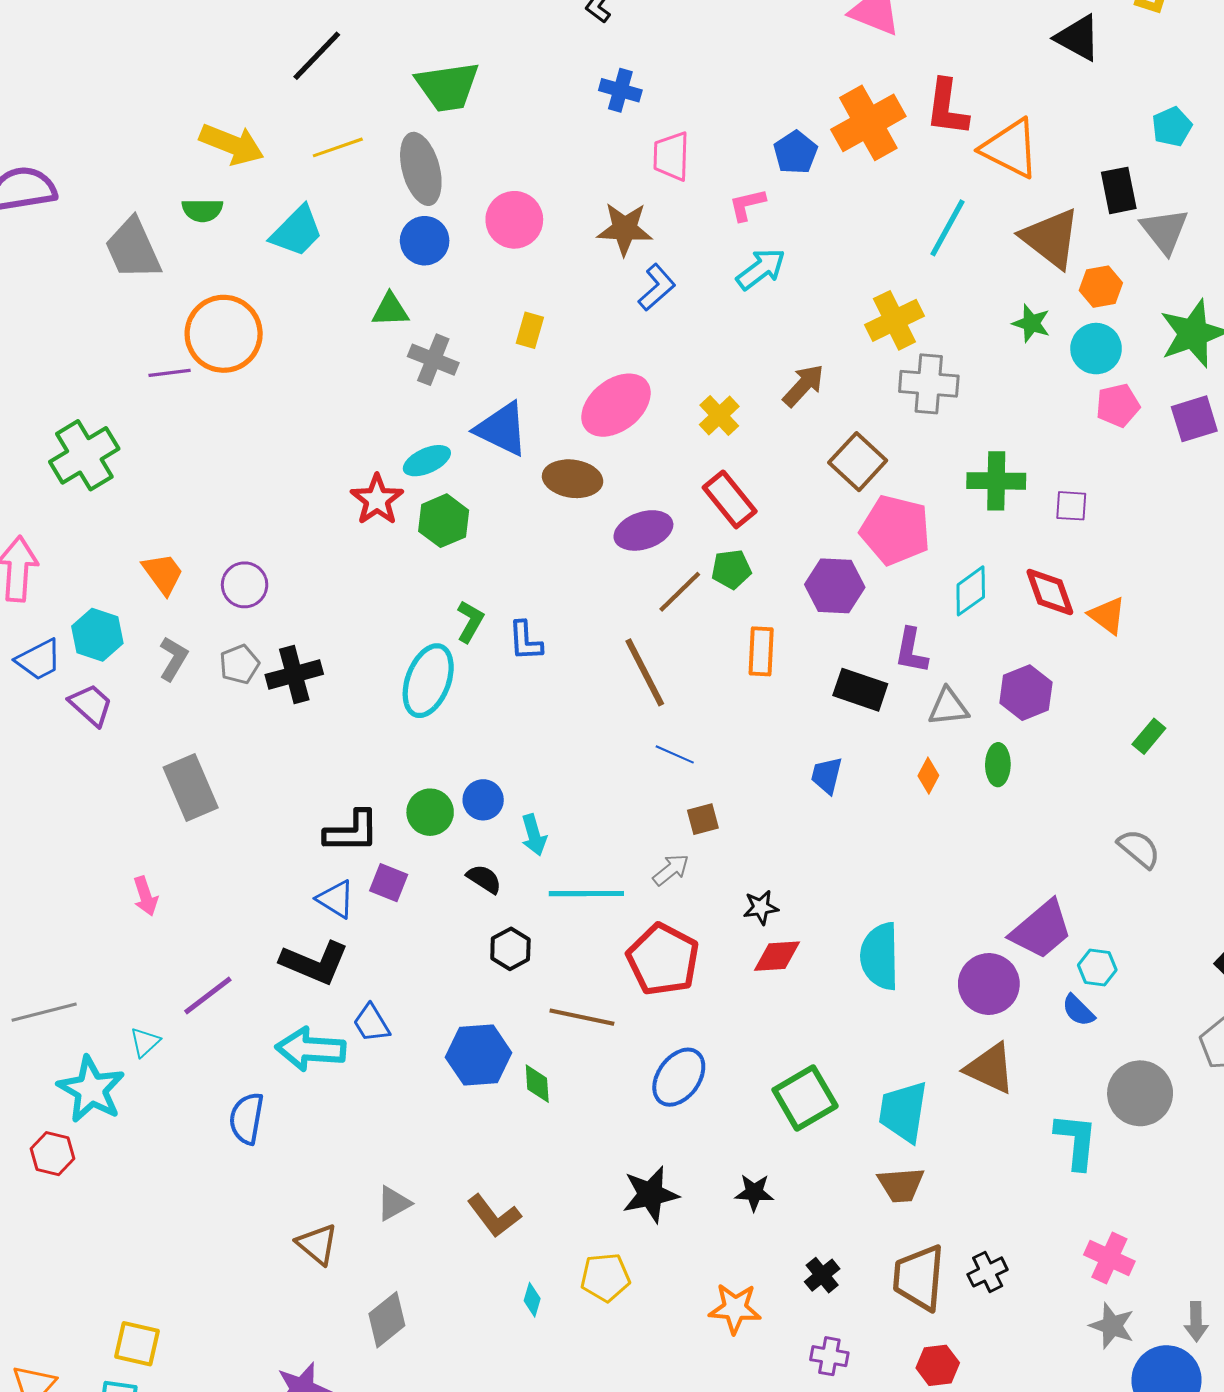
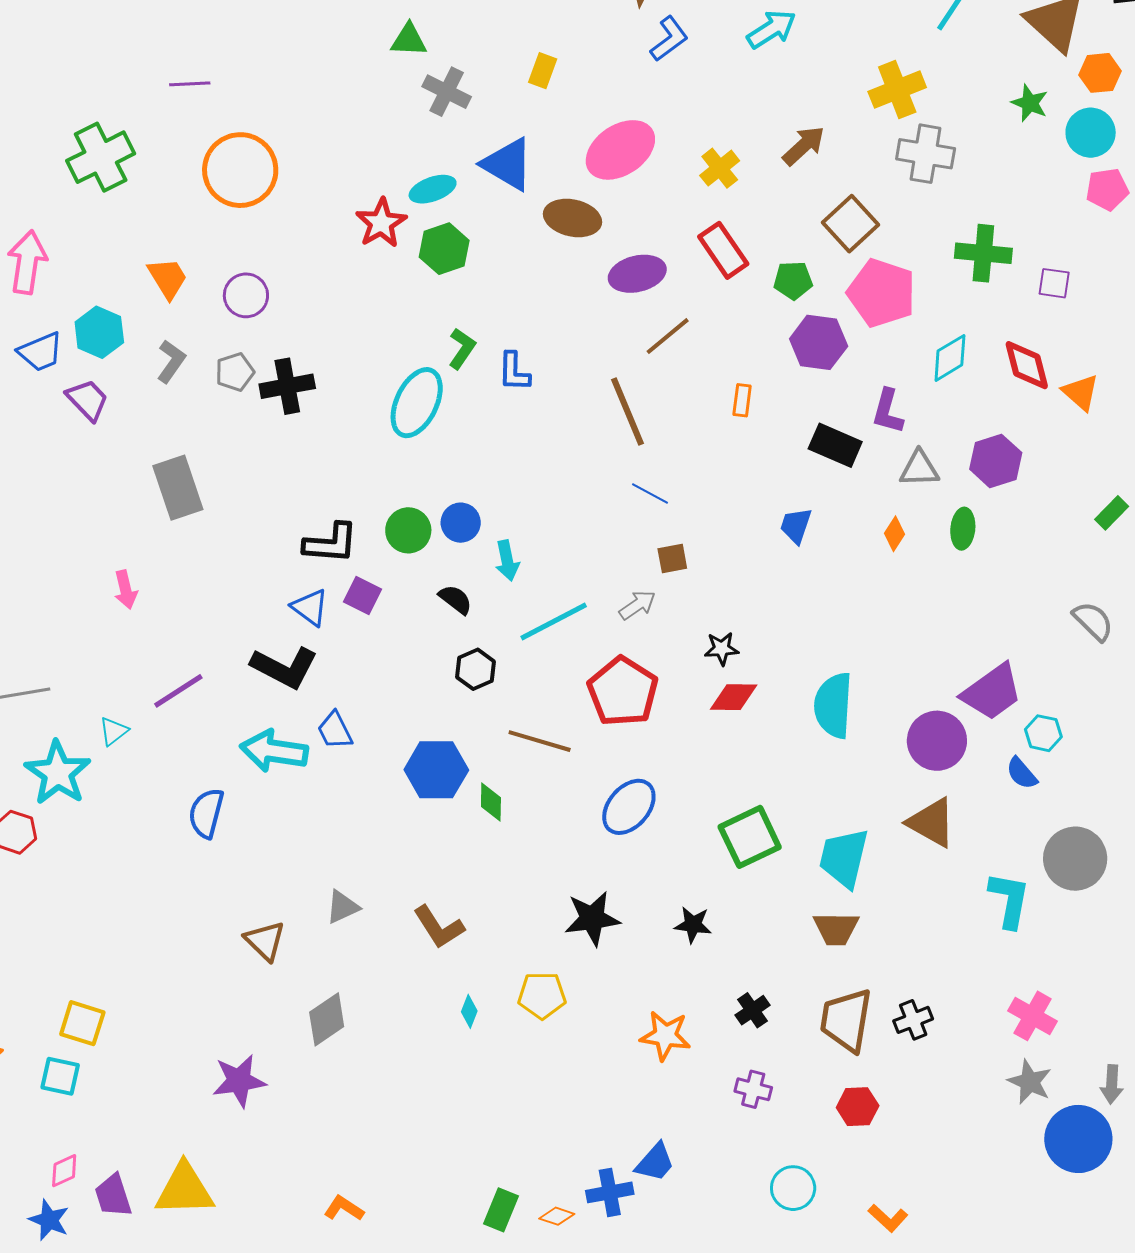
orange circle: (224, 334) -> (240, 170), moved
green pentagon: (731, 569) -> (793, 280), moved
orange rectangle: (761, 651) -> (742, 400), size x0.7
cyan line: (586, 894) -> (554, 622), turned -32

